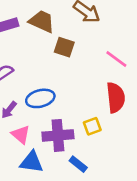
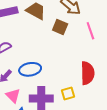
brown square: (64, 47) -> (60, 27), moved
pink line: (116, 59) -> (90, 31), moved, turned 30

